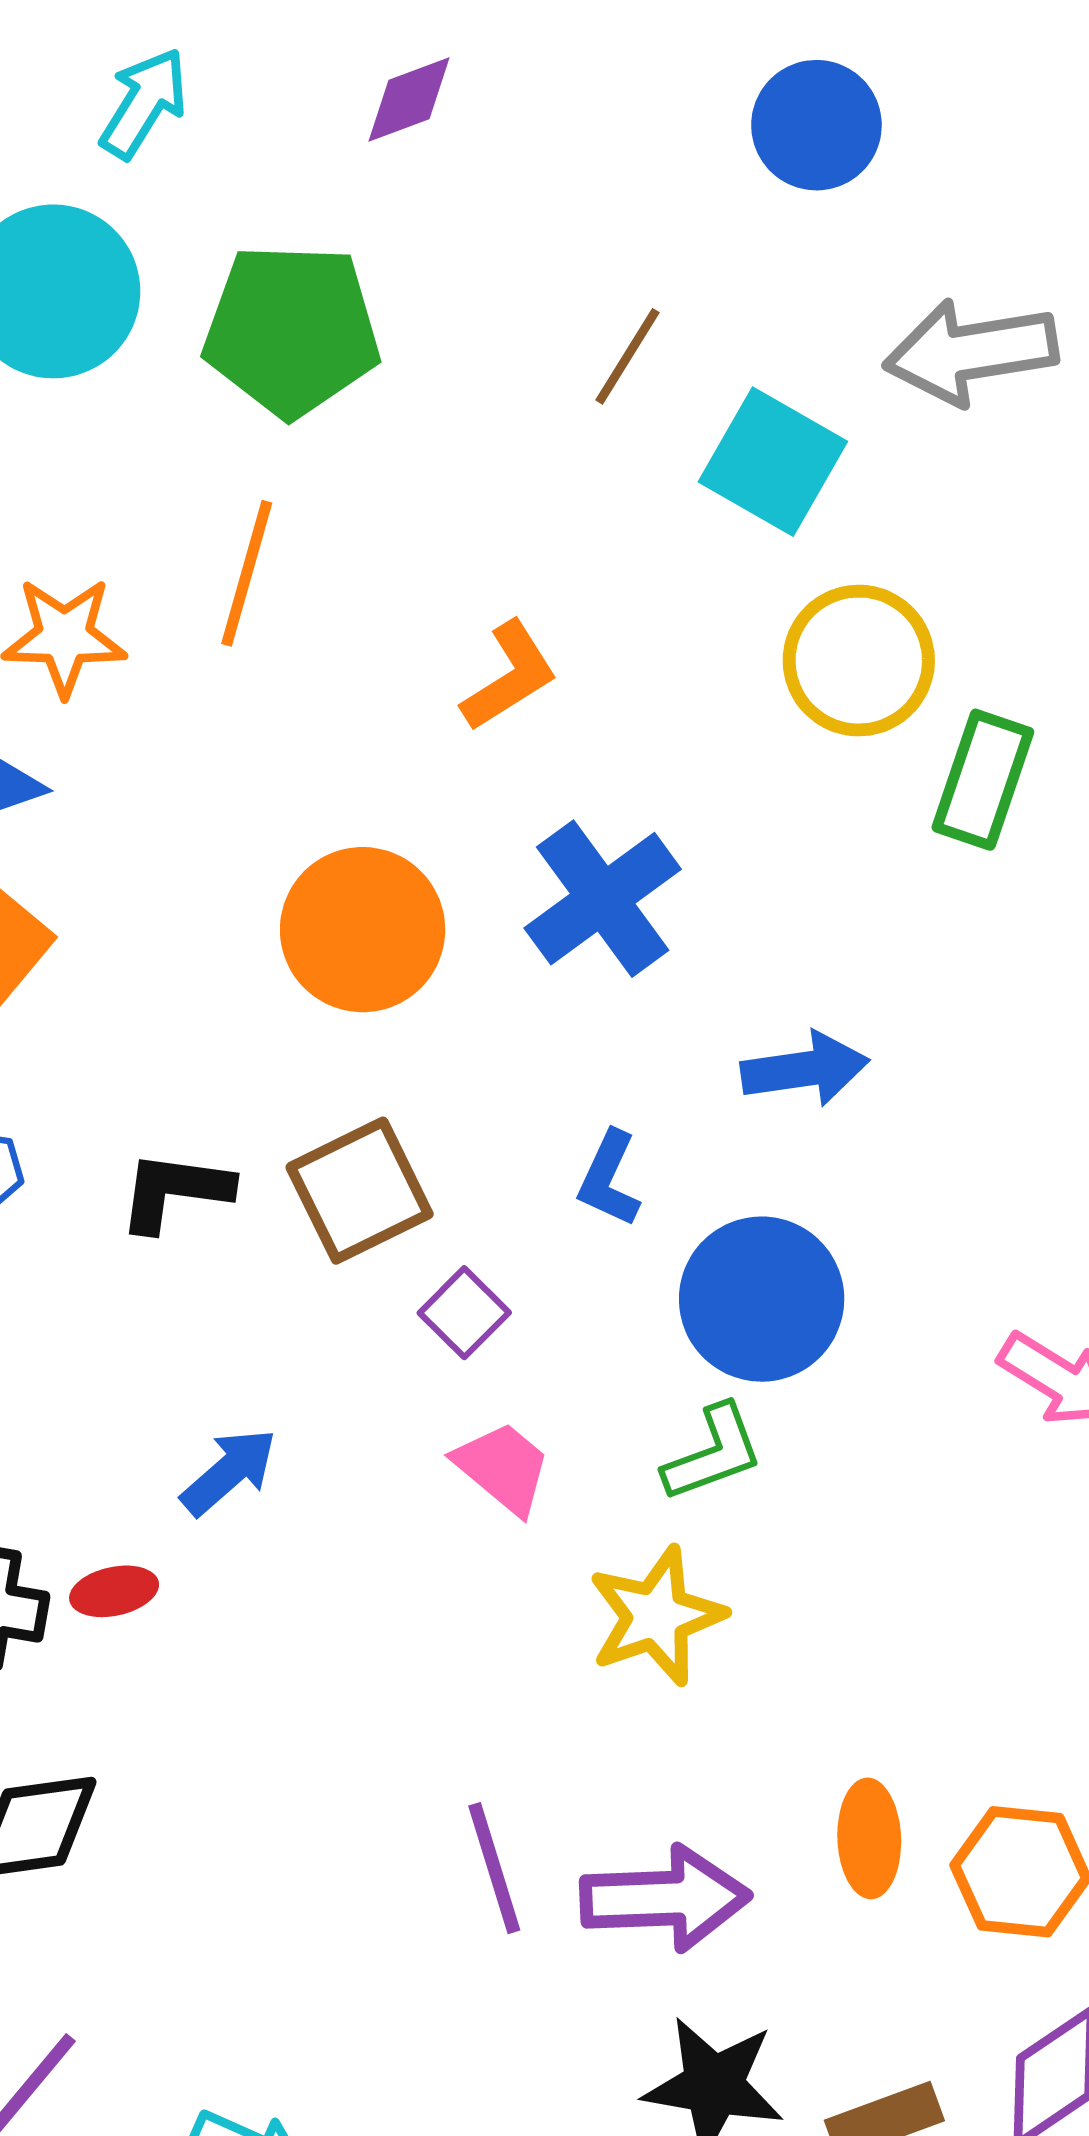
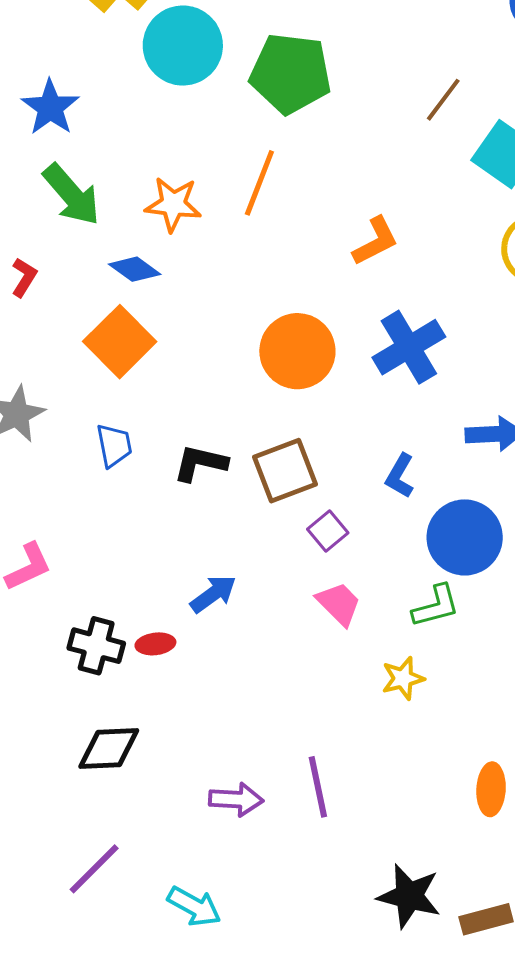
yellow star: (656, 1616) -> (403, 678), size x0.7
purple arrow: (665, 1898) -> (236, 799), moved, size x0.7

